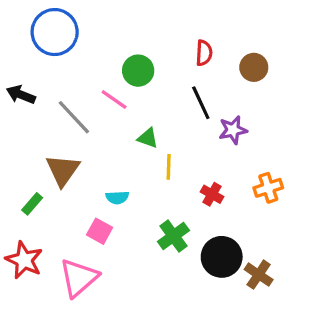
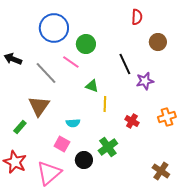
blue circle: (55, 32) -> (54, 28), moved
red semicircle: (204, 53) -> (137, 17), moved
black circle: (222, 257) -> (84, 160), moved, size x0.7

